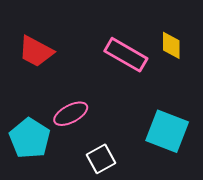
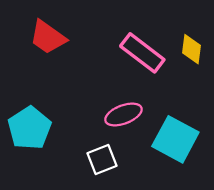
pink ellipse: (71, 114) -> (123, 114), moved

